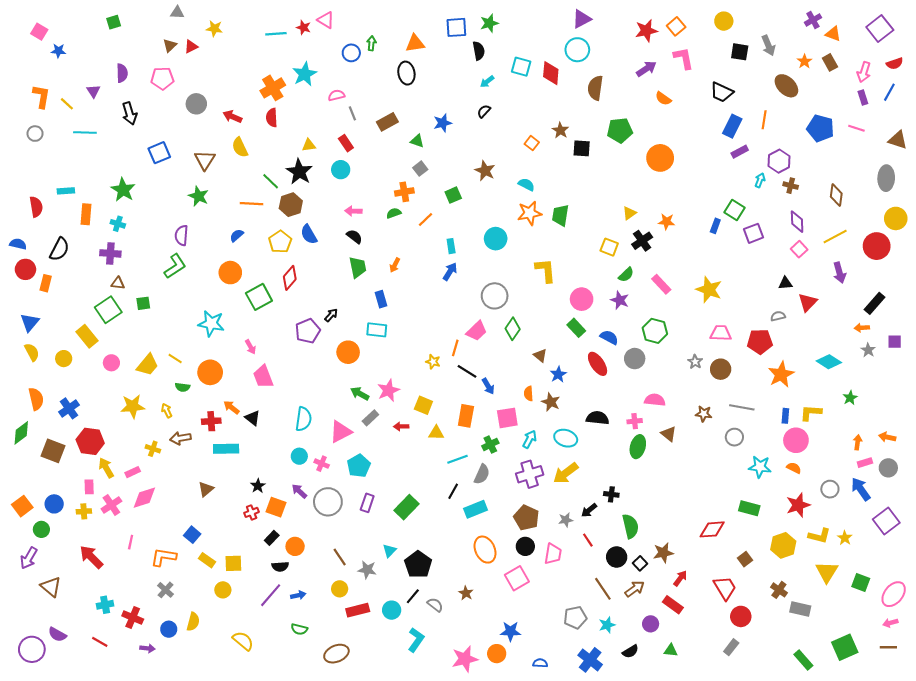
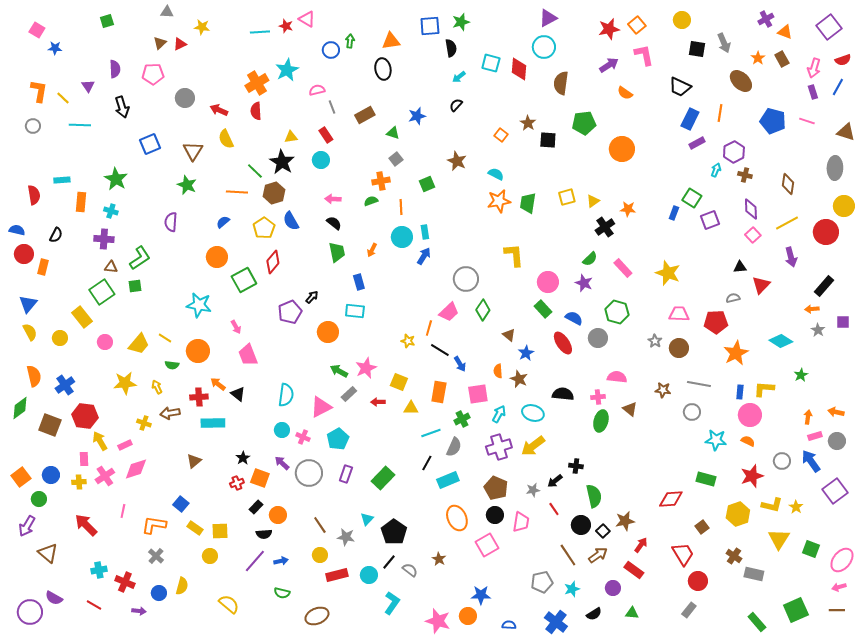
orange line: (426, 220) -> (401, 207), turned -49
cyan circle: (496, 239) -> (402, 237), moved
yellow square: (609, 247) -> (567, 197), moved, turned -36
black semicircle: (59, 249) -> (56, 235), size x0.7
green L-shape: (175, 266) -> (140, 258), moved
pink star: (465, 659) -> (438, 621), turned 30

